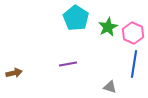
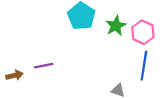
purple line: (68, 64) -> (44, 66), moved

